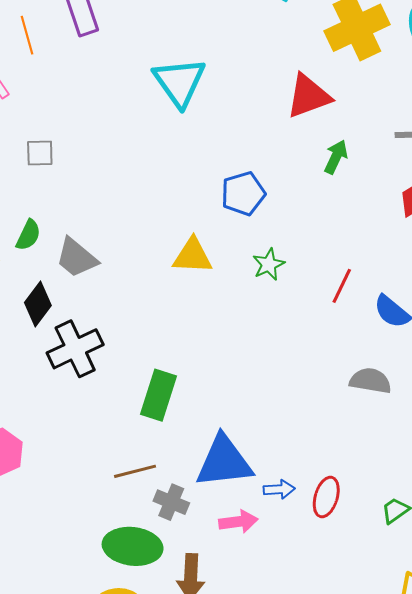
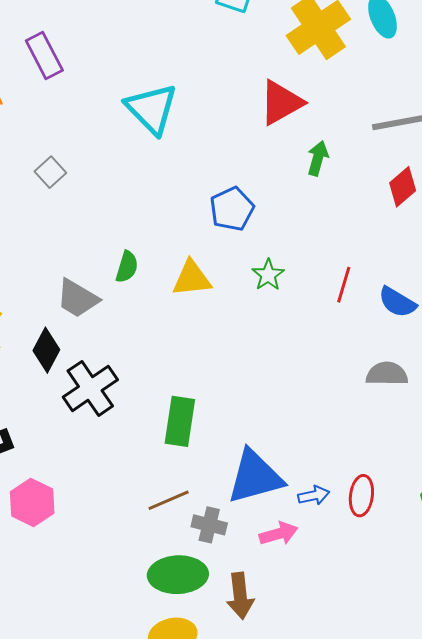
gray square: (40, 153) -> (50, 172), moved, turned -32
green semicircle: (28, 235) -> (127, 267), moved

